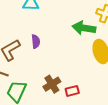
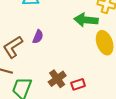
purple semicircle: (36, 41) -> (38, 37), turned 32

